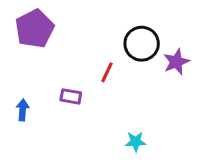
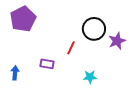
cyan star: (136, 142) -> (90, 77), moved

